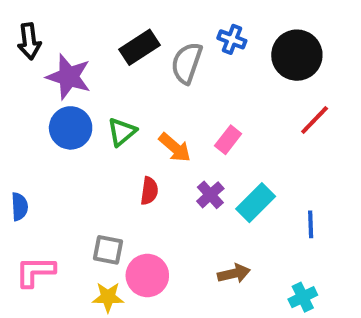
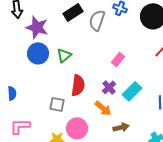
orange arrow: (175, 148) -> (103, 108), moved
red semicircle: (149, 191) -> (78, 85), size x1.5
gray square: (108, 250) -> (57, 104), moved

